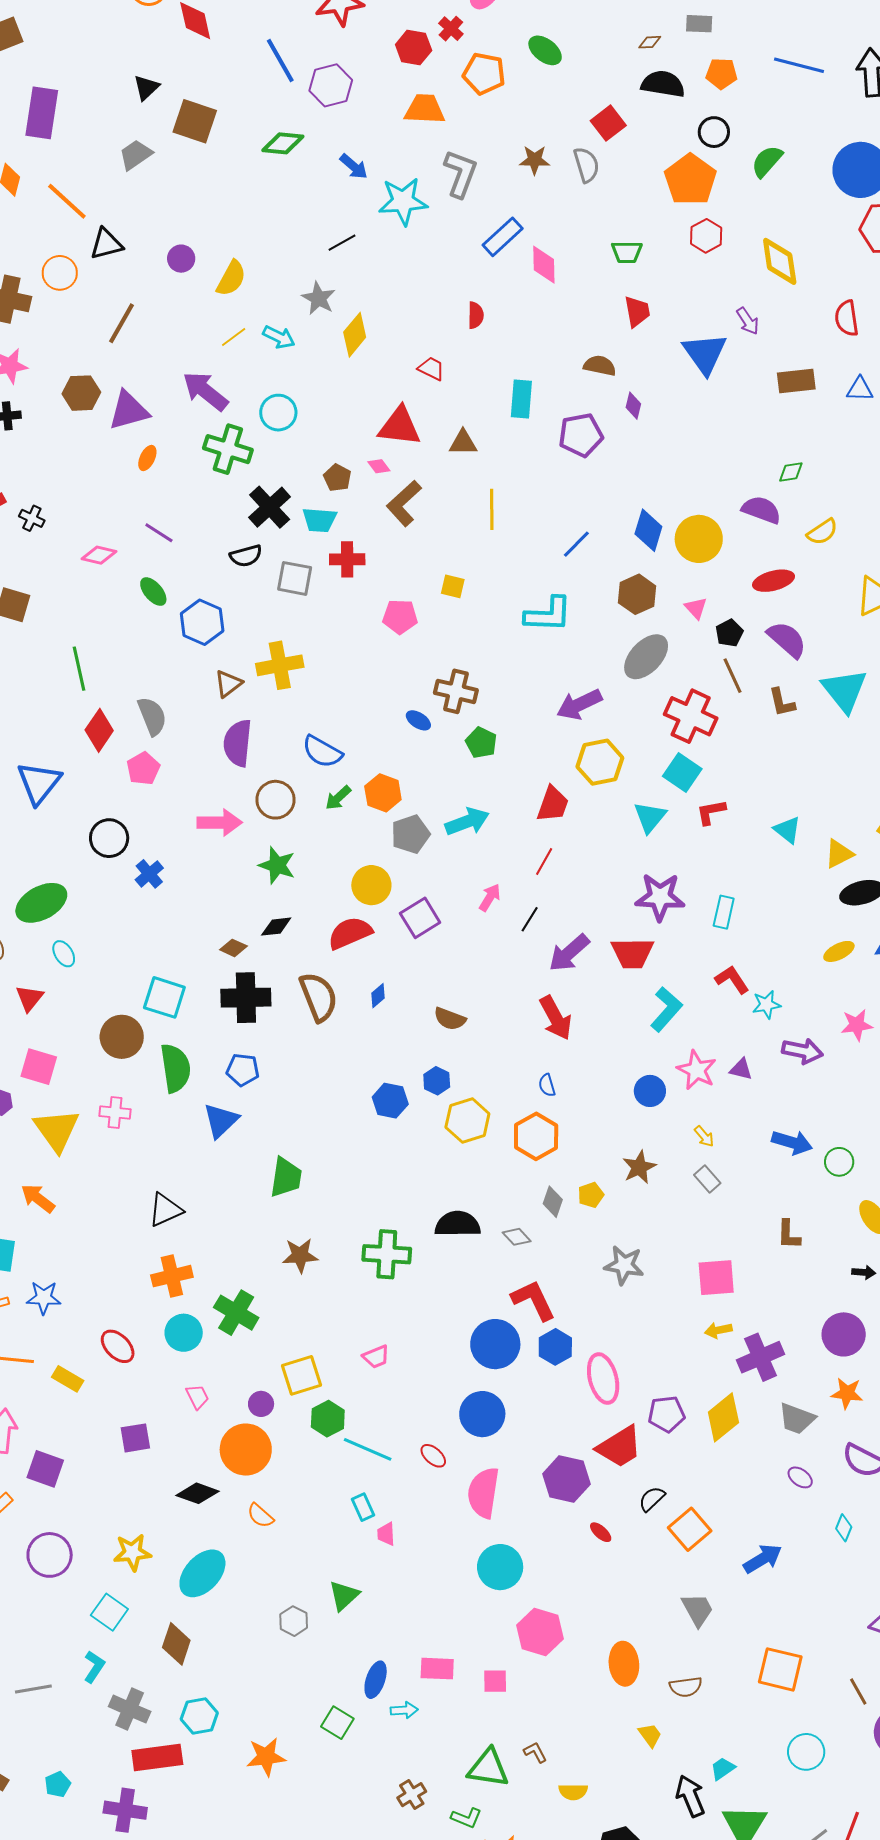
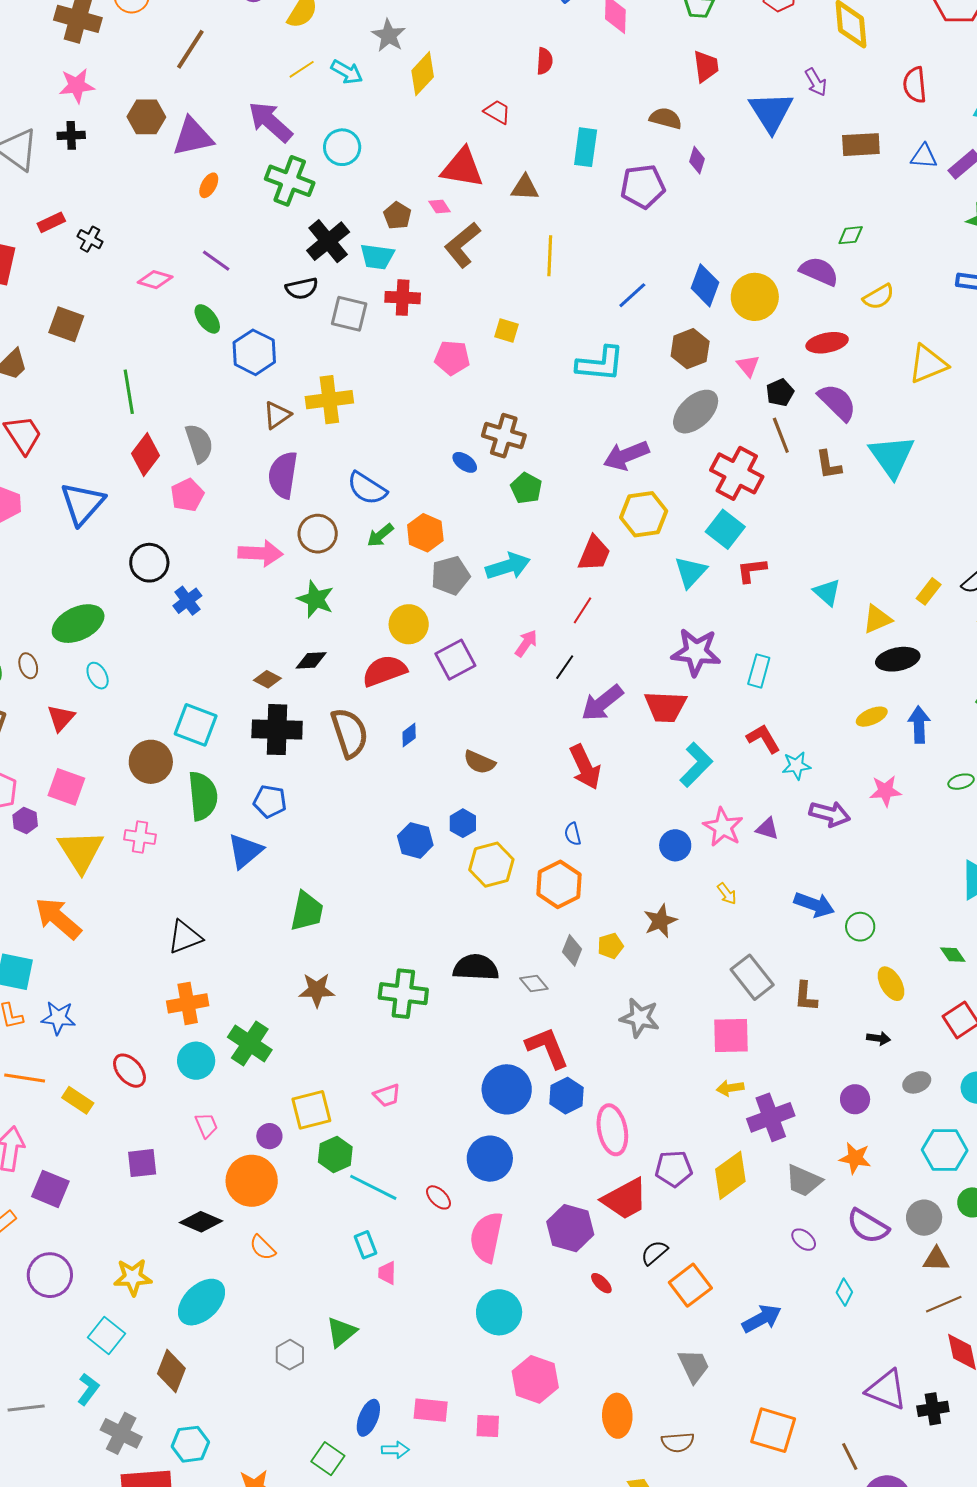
gray rectangle: (707, 1179) -> (752, 977), moved, size x1.6
orange arrow: (38, 1198) -> (58, 918), size x1.4
purple circle: (844, 1334) -> (855, 1099), size x0.7

